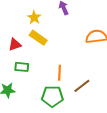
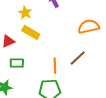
brown line: (82, 86) -> (78, 58), moved

